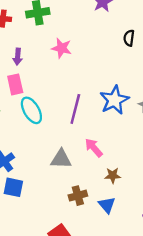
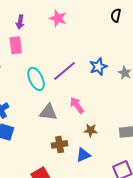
blue star: (114, 100) -> (98, 67), size x0.7
purple line: (75, 109) -> (65, 71), turned 30
cyan ellipse: (31, 110) -> (36, 79), moved
blue triangle: (107, 205) -> (83, 155), turned 42

